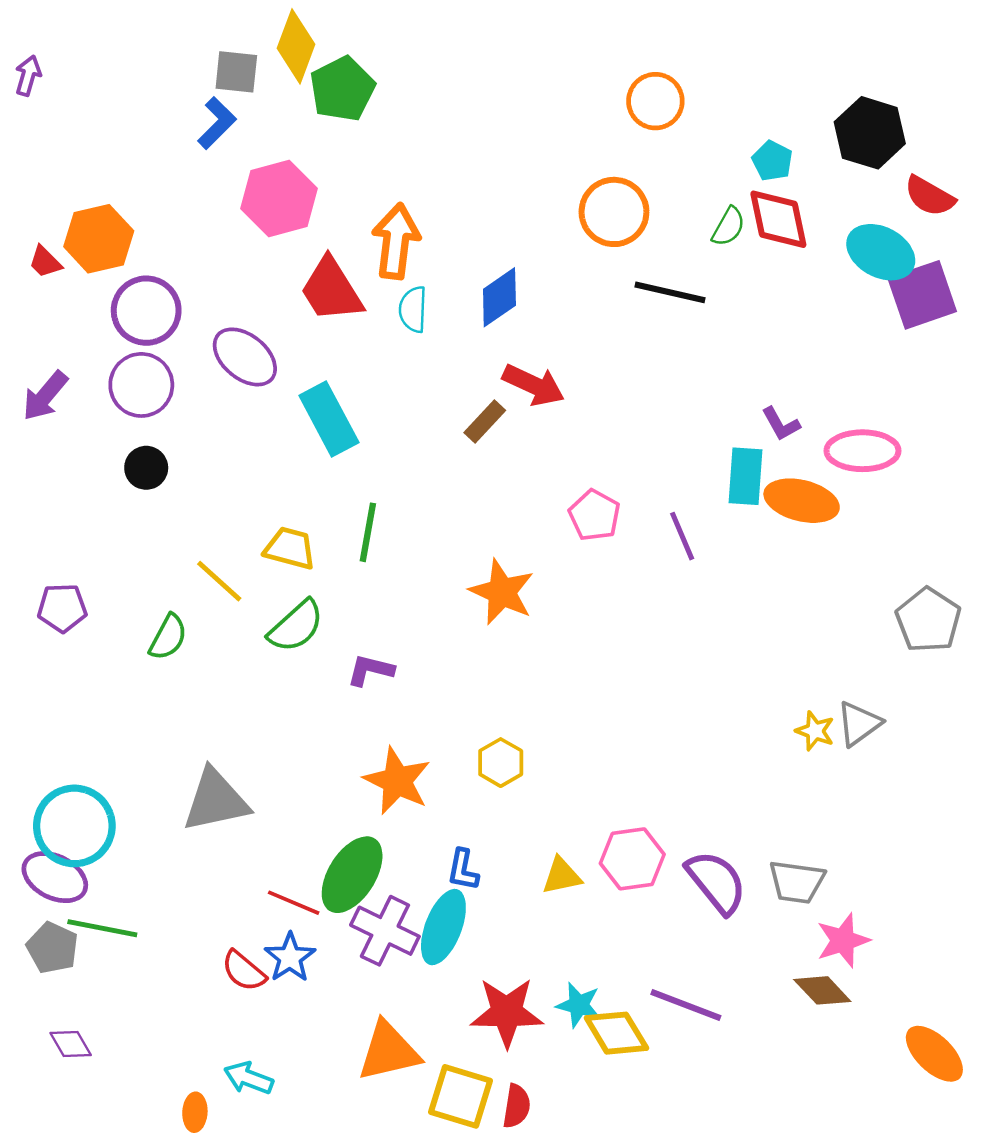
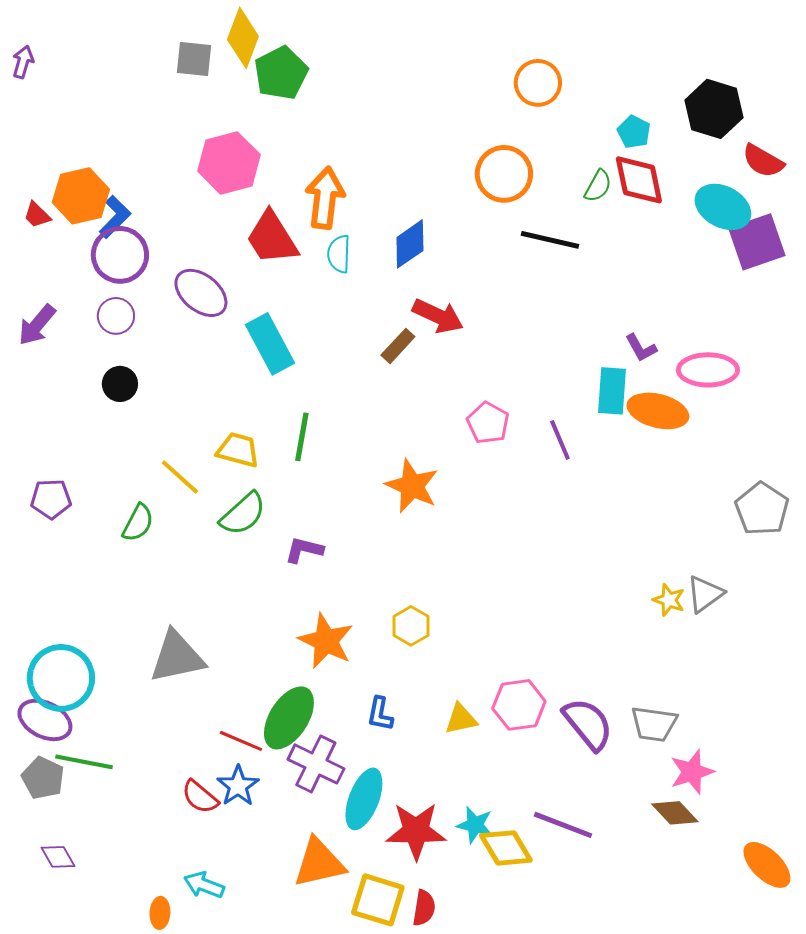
blue L-shape: (217, 123) -> (115, 217), moved
purple circle: (141, 385) -> (116, 316), size x0.7
cyan ellipse: (443, 927) -> (364, 799), moved

